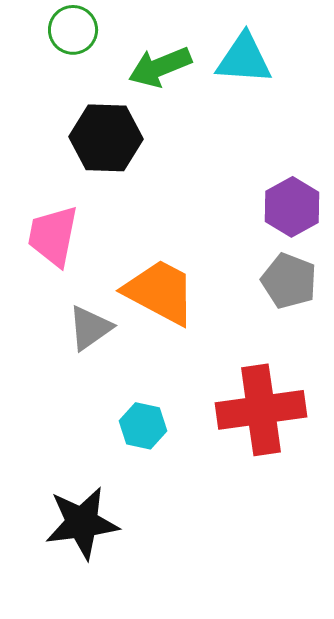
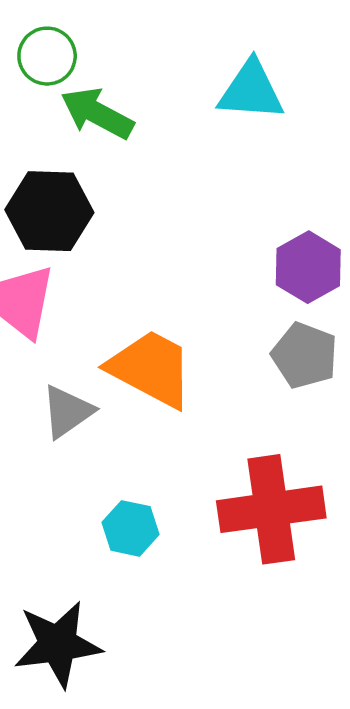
green arrow: (160, 67) -> (97, 113), moved, turned 50
black hexagon: (106, 138) -> (49, 211), moved

